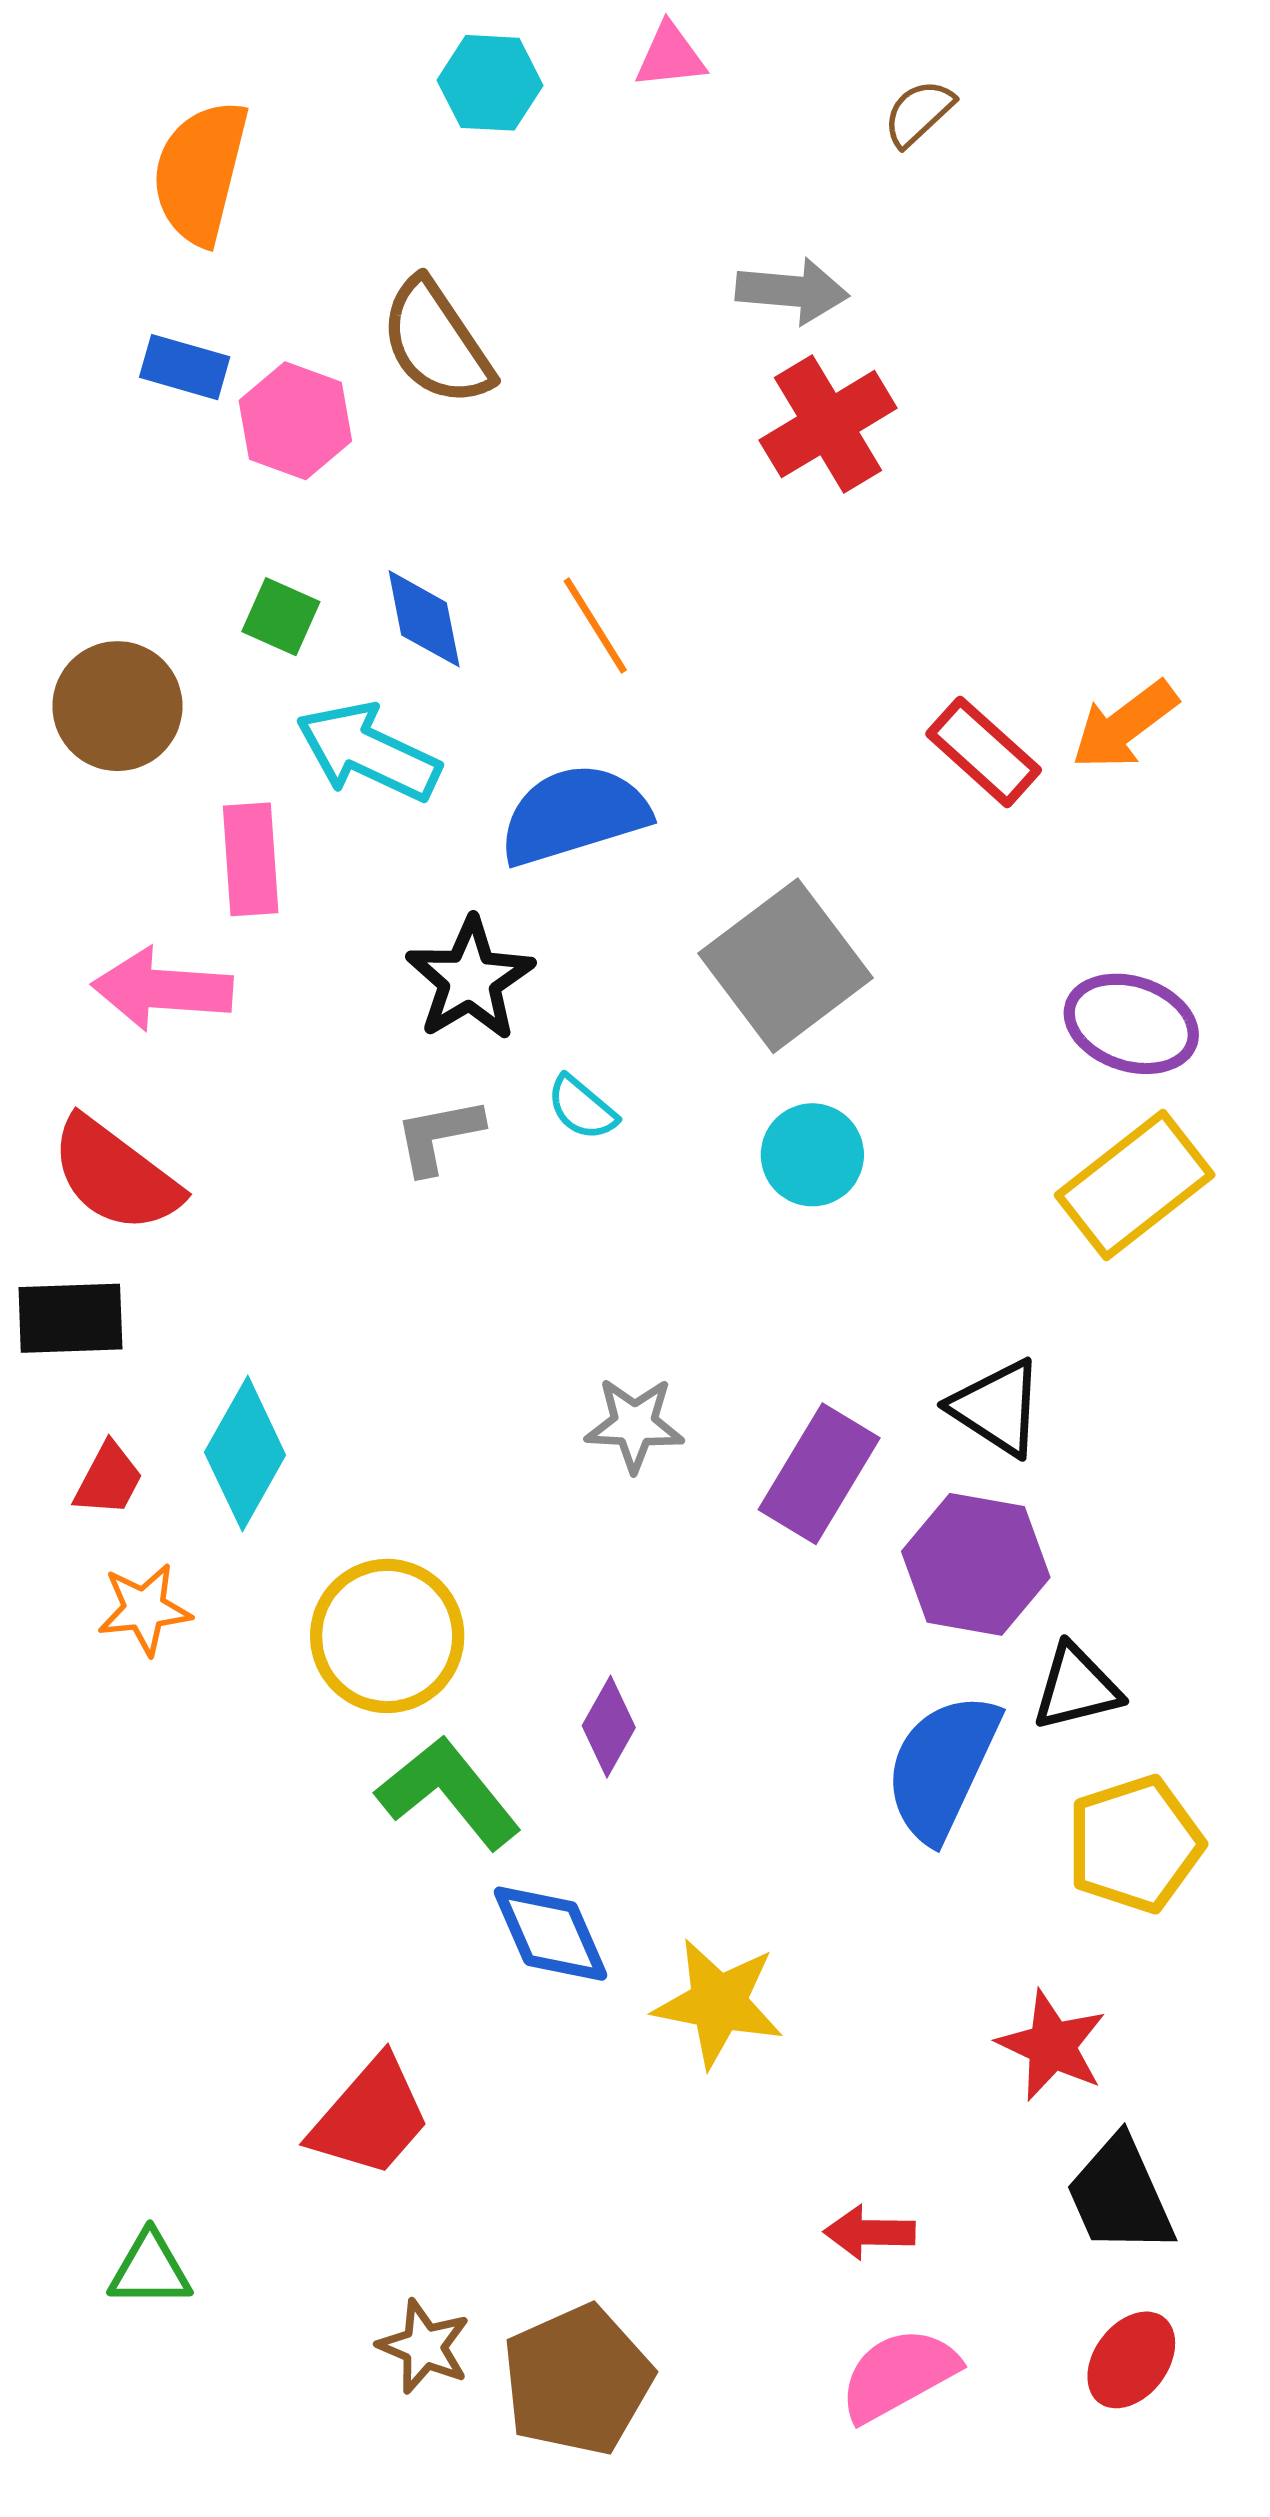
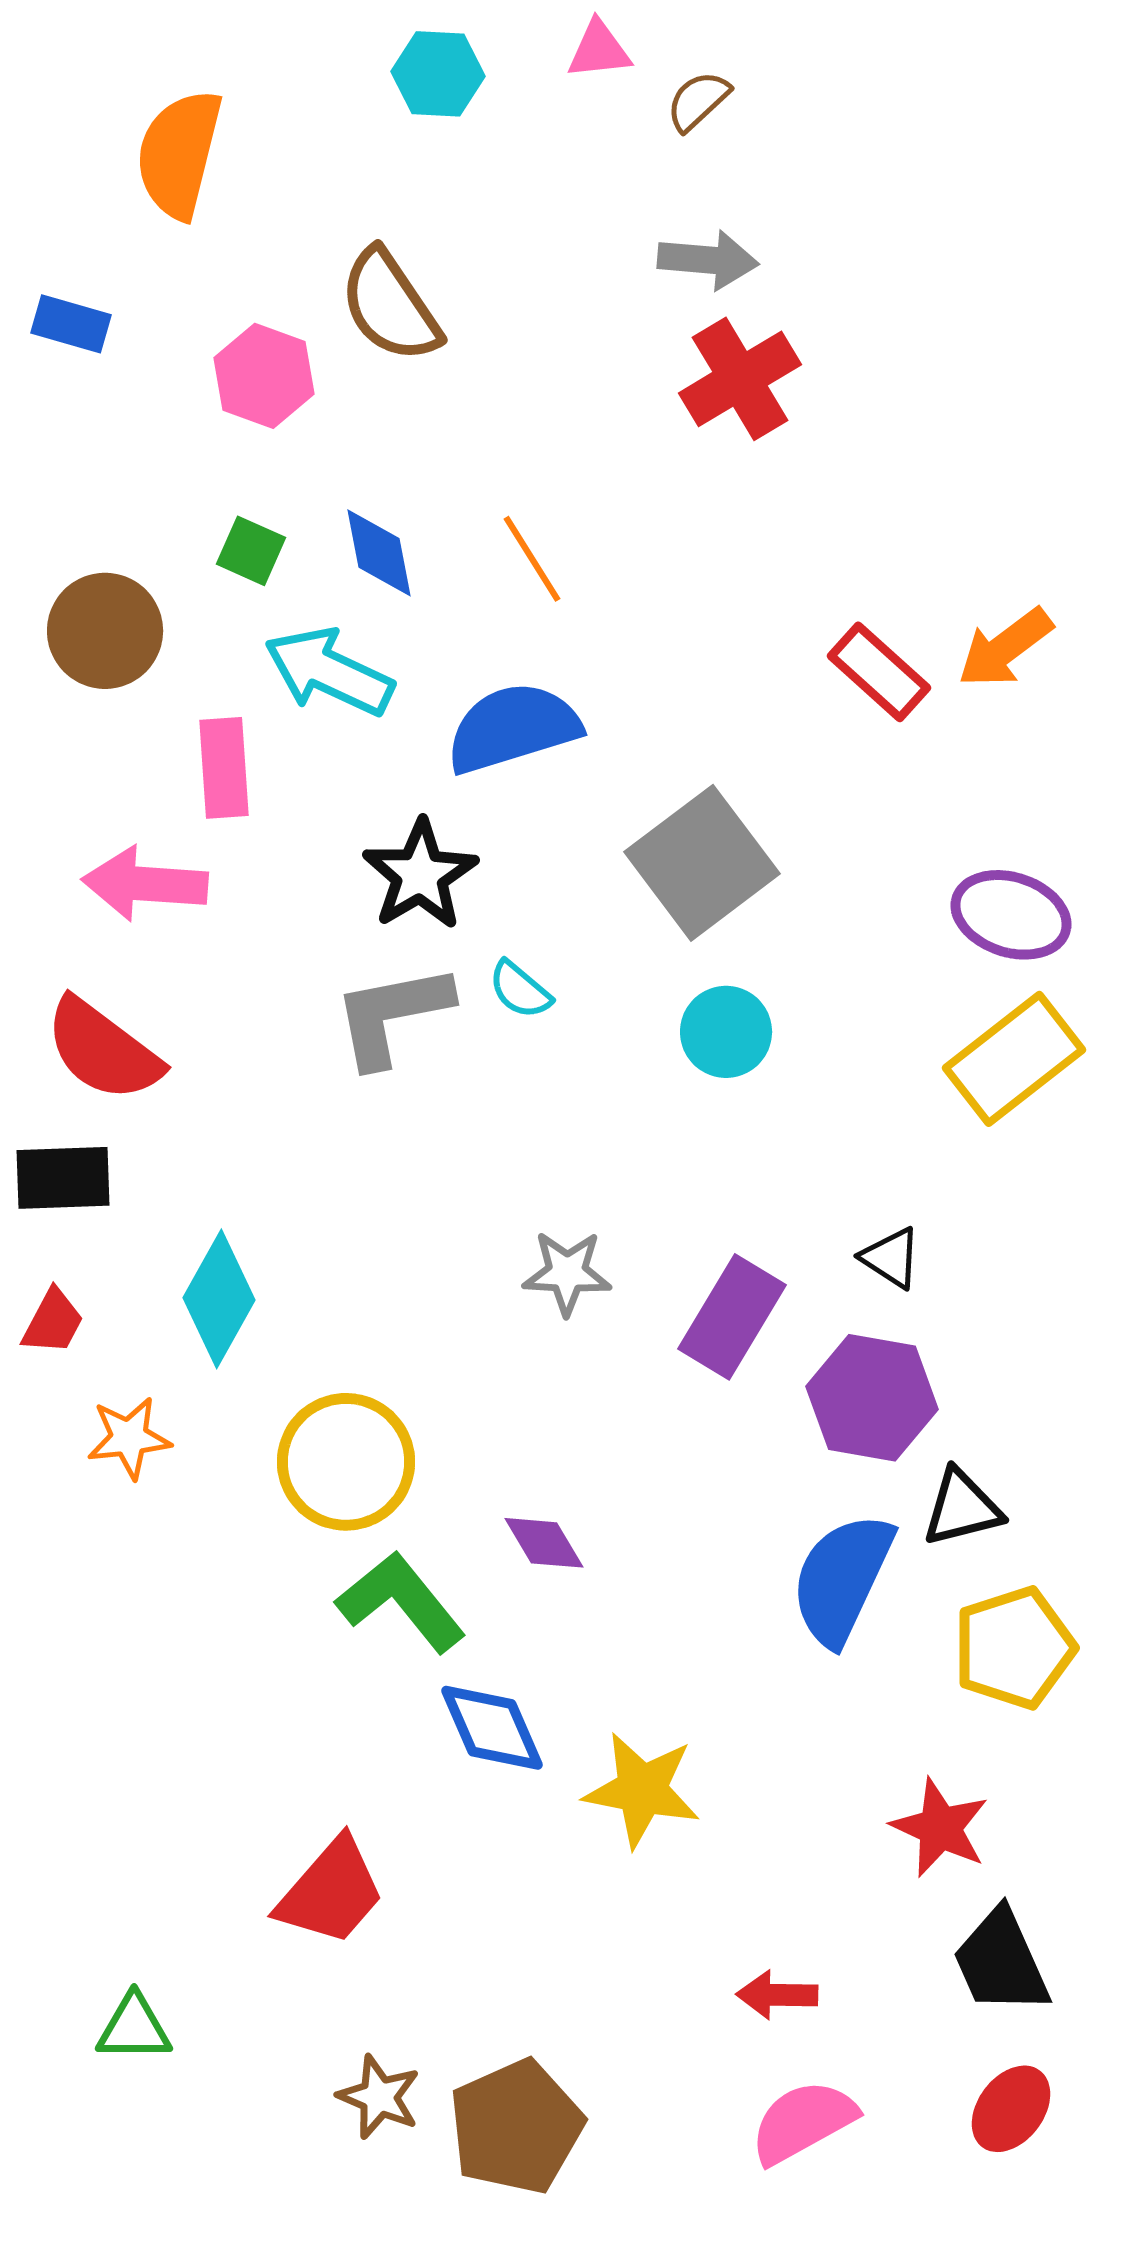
brown semicircle: (919, 113) -> (698, 101), moved
blue rectangle: (185, 367) -> (71, 324), moved
gray L-shape: (439, 1136) -> (392, 1015), size x1.5
black triangle: (997, 1408) -> (891, 1258), size x0.7
red trapezoid: (109, 1479) -> (53, 1322), moved
purple diamond: (609, 1727) -> (544, 1543), turned -60

